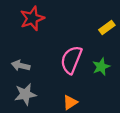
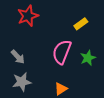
yellow rectangle: (107, 28) -> (81, 24), moved
gray arrow: (21, 66) -> (18, 57), turned -147

